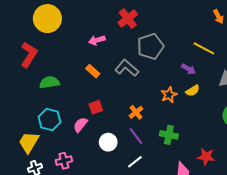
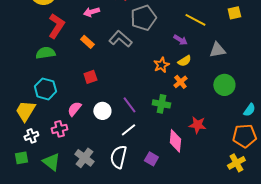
red L-shape: (29, 55) -> (56, 26), moved
orange cross: (136, 112) -> (180, 82), moved
pink semicircle: (80, 125) -> (74, 109), moved

